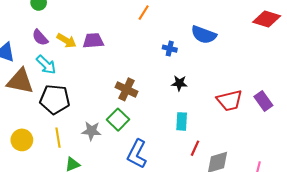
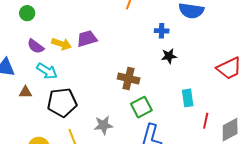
brown triangle: (20, 81) -> (25, 92), size x0.5
black star: (179, 83) -> (169, 56), moved
green square: (118, 120) -> (141, 107), moved, turned 30

